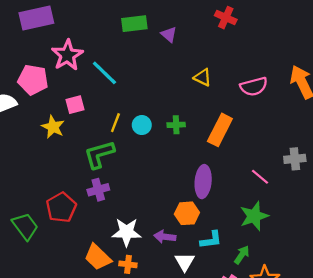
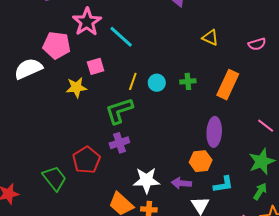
pink semicircle: (254, 87) -> (257, 44), size x0.7
yellow star: (53, 127) -> (76, 87), turned -30
green arrow: (242, 255) -> (260, 191), moved

